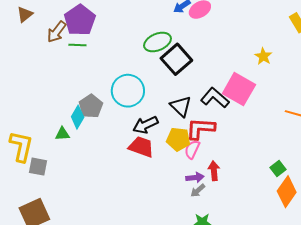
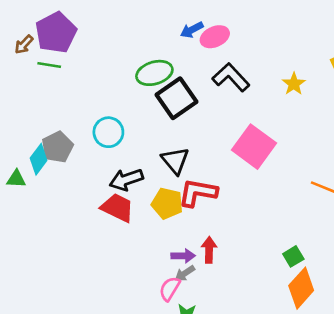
brown arrow: (57, 32) -> (24, 44), size x0.7
yellow star: (263, 56) -> (294, 84), moved
cyan circle: (128, 91) -> (108, 132), size x0.7
black L-shape: (215, 98) -> (231, 77), moved
pink semicircle: (192, 149) -> (170, 289), moved

